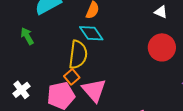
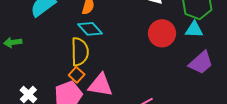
green arrow: (27, 36) -> (13, 42), moved, turned -60
pink triangle: (94, 90) -> (101, 85), turned -32

